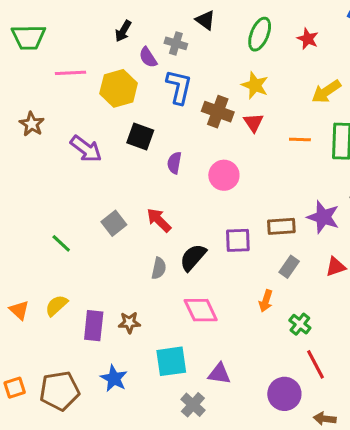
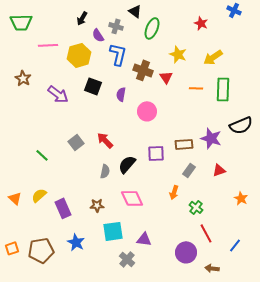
green ellipse: (260, 34) -> (152, 28), moved
yellow star: (255, 85) -> (178, 54), moved
purple semicircle: (174, 163) -> (121, 94), moved
brown star: (129, 323) -> (97, 205), moved
purple rectangle: (94, 326) -> (63, 208), turned -30

